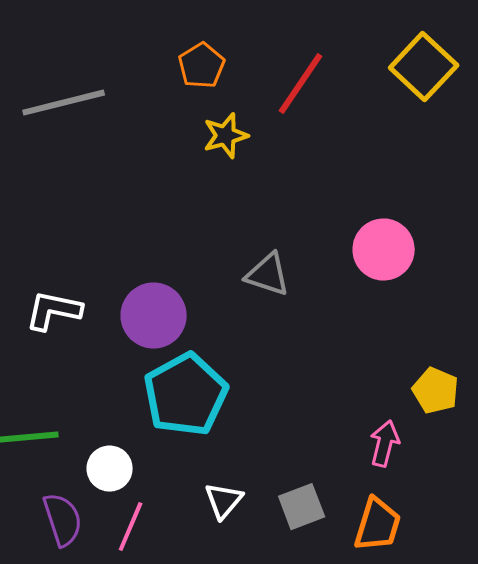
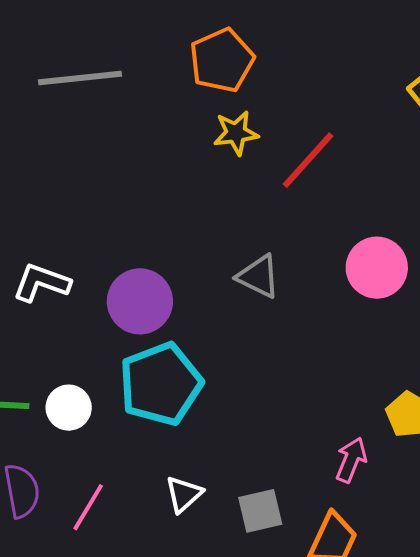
orange pentagon: (202, 66) -> (222, 60), size x1.4
red line: (301, 84) -> (308, 160), moved
white circle: (110, 469) -> (69, 408), moved

